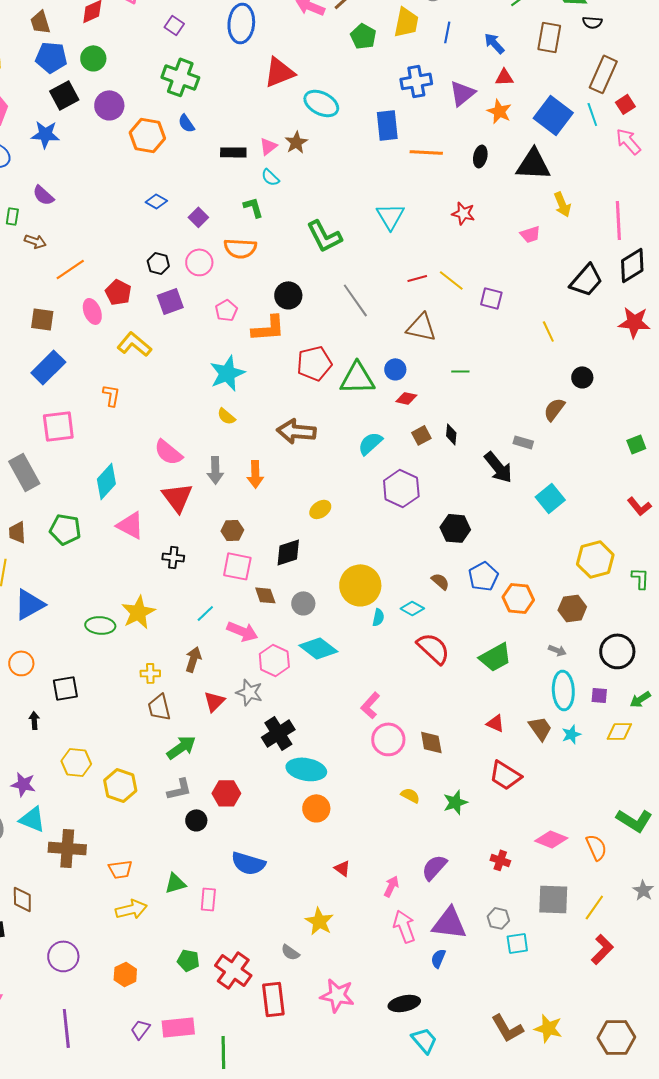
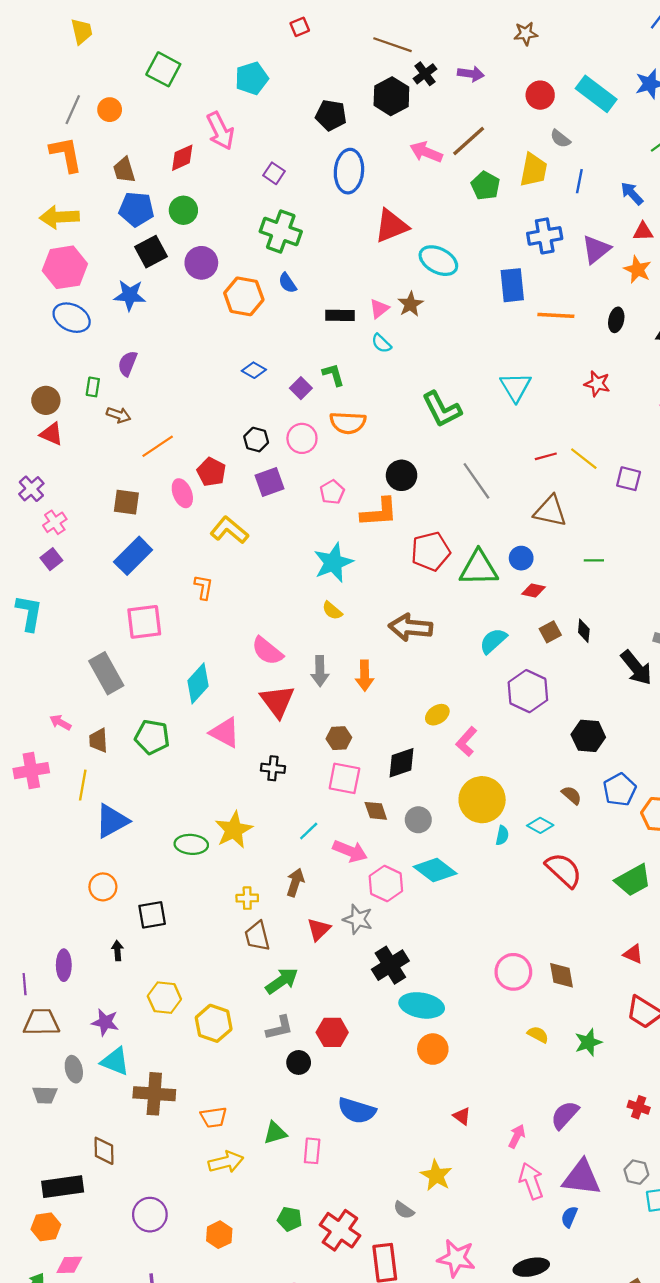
purple semicircle: (43, 195) -> (128, 363), turned 70
green L-shape: (253, 207) -> (333, 375), moved
pink L-shape: (370, 705) -> (466, 741), moved

